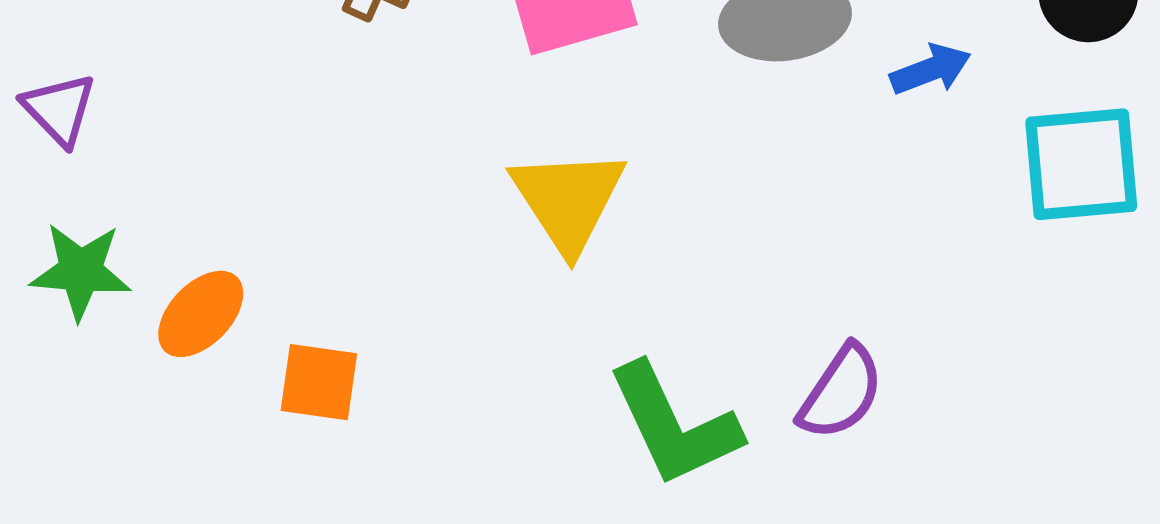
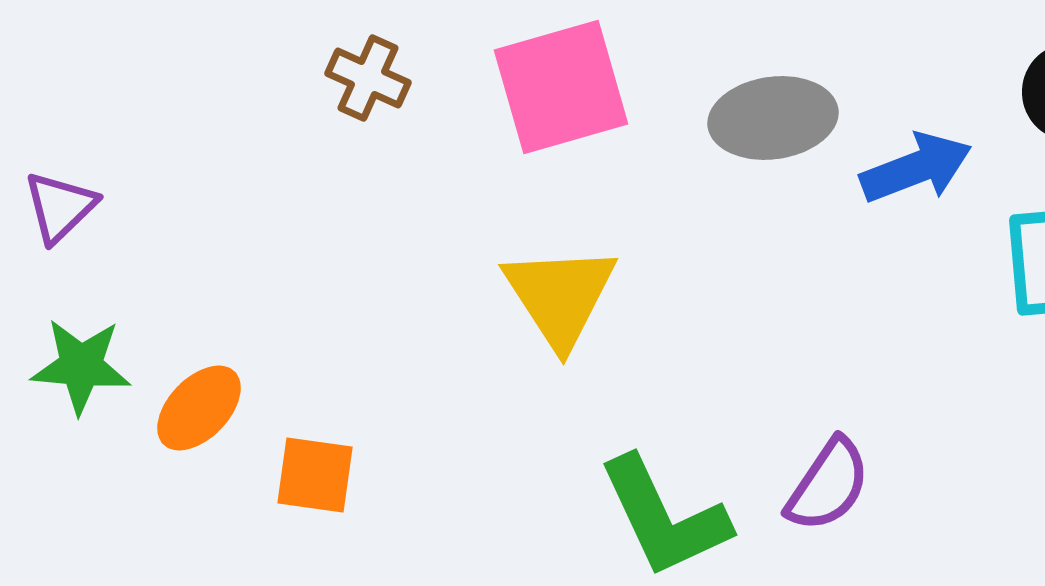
blue arrow: (931, 70) -> (916, 168), size x1.4
purple triangle: (59, 109) -> (60, 207), turned 30

